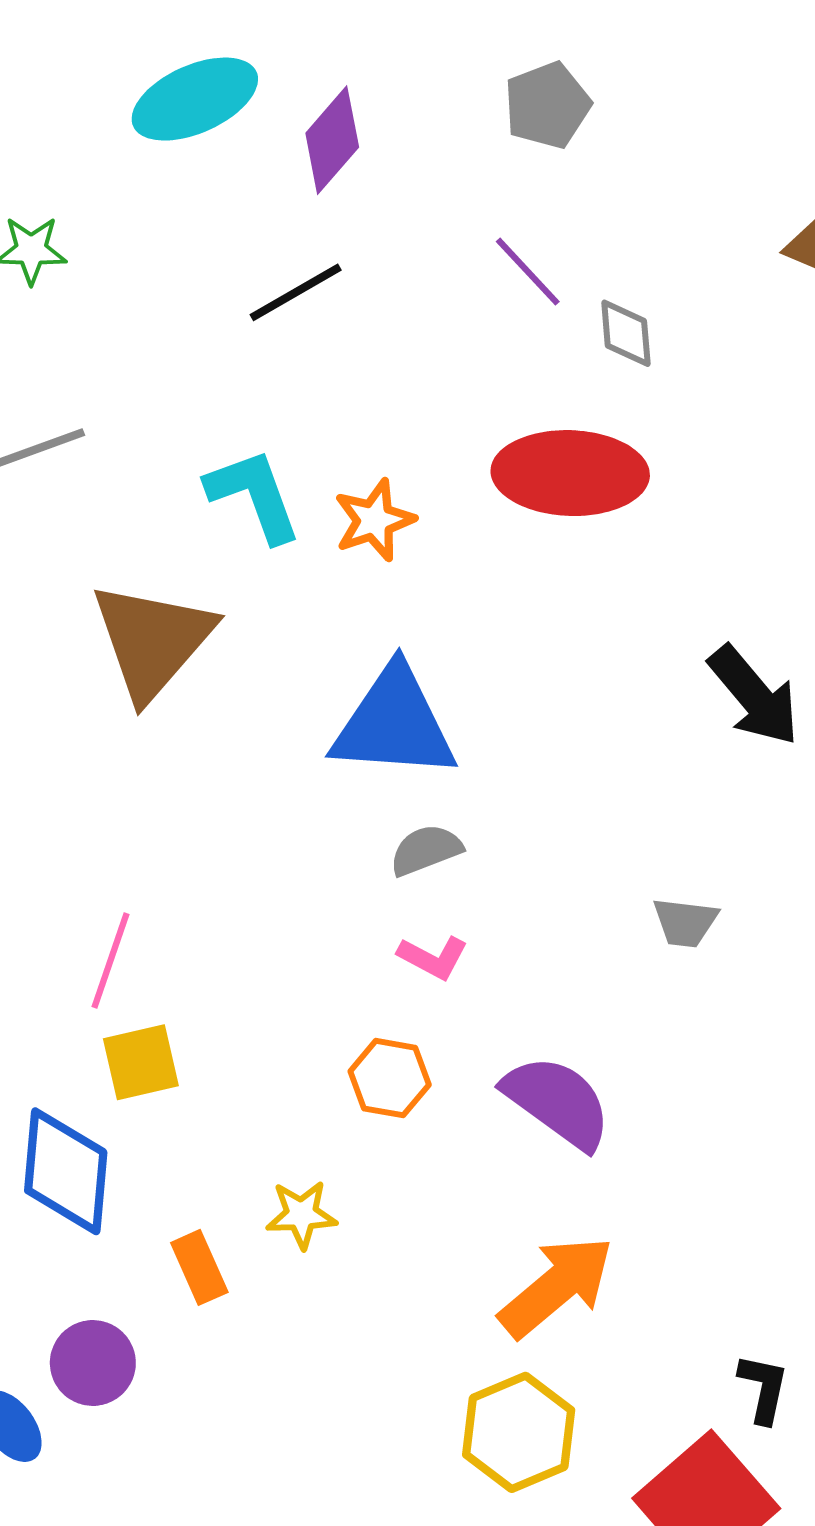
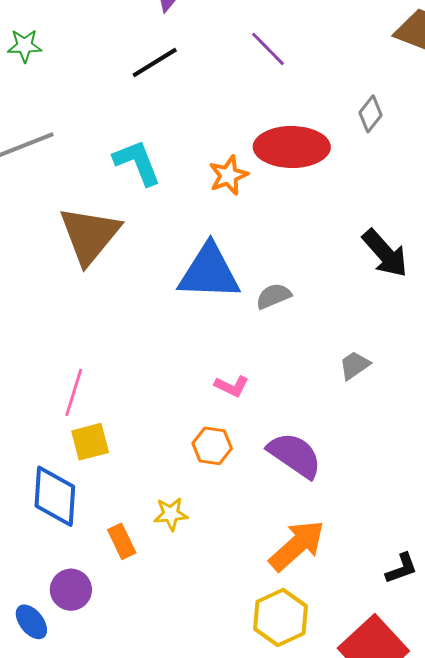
gray diamond: (626, 333) -> (370, 114), moved, turned 45
orange star: (374, 520) -> (228, 175), moved
gray semicircle: (426, 850) -> (274, 296), moved
gray trapezoid: (685, 922) -> (355, 365), turned 140
black L-shape: (763, 1388) -> (401, 568), moved, turned 60

